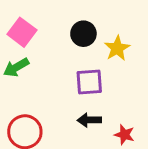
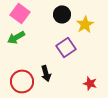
purple square: (89, 82) -> (66, 47), turned -30
black arrow: (89, 120) -> (46, 73), moved, turned -105

